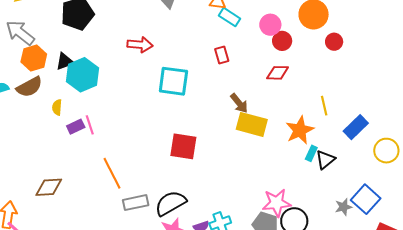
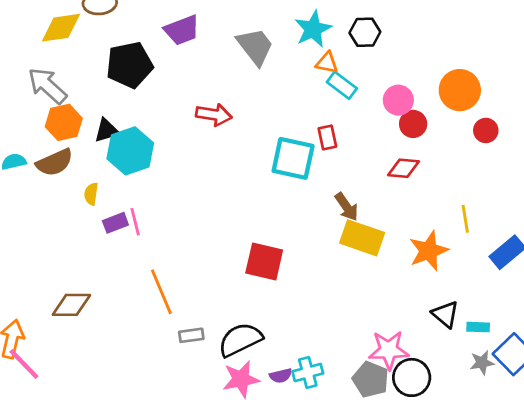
cyan square: (173, 81) -> (293, 158), moved
cyan rectangle: (311, 153) -> (478, 327), moved, turned 63
black triangle: (325, 160) -> (445, 314), moved, turned -45
gray rectangle: (136, 203) -> (191, 335), size x0.7

